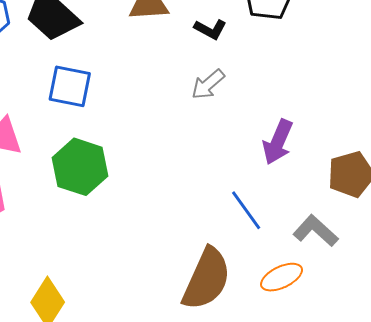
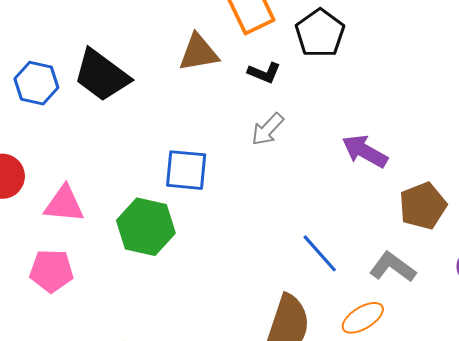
blue square: (70, 86) -> (186, 170), moved
purple arrow: (278, 142) -> (365, 151), moved, turned 102

